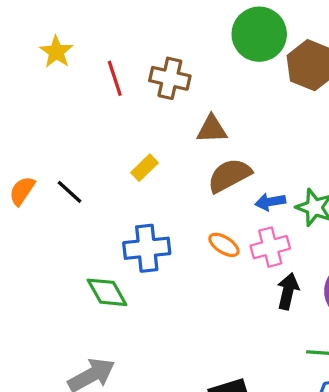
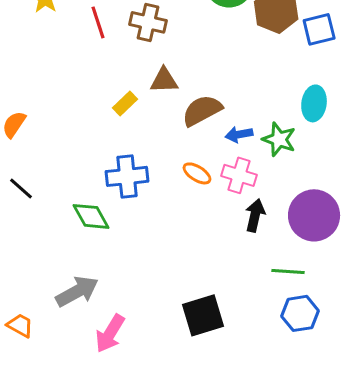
brown triangle: (212, 129) -> (164, 80), moved
black line: (69, 192) -> (21, 188), moved
pink cross: (270, 247) -> (239, 175), turned 32

